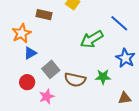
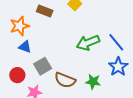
blue line: (119, 23) -> (116, 42), moved
blue triangle: (30, 53) -> (25, 47), turned 40

